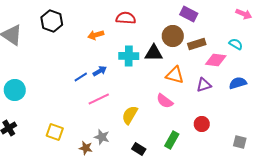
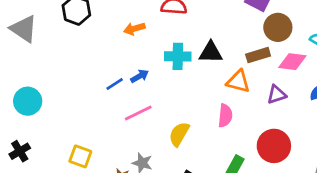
brown circle: (173, 36) -> (278, 27), moved
brown rectangle: (197, 44) -> (258, 55), moved
pink semicircle: (165, 101) -> (225, 116), turned -120
red circle: (202, 124) -> (274, 146), size x1.6

